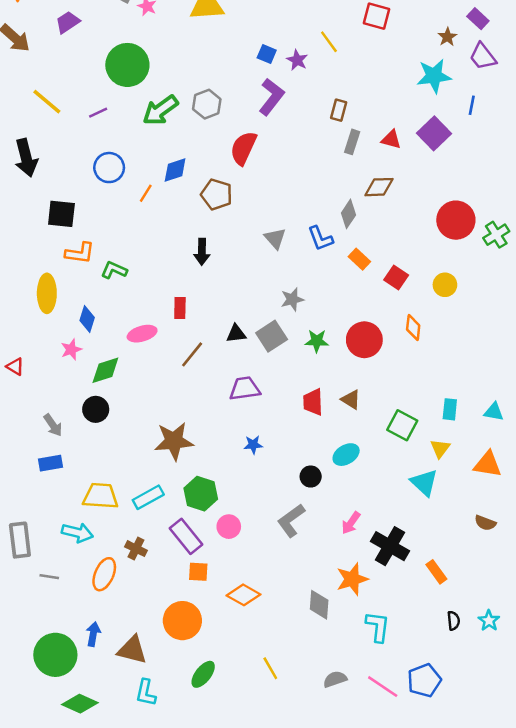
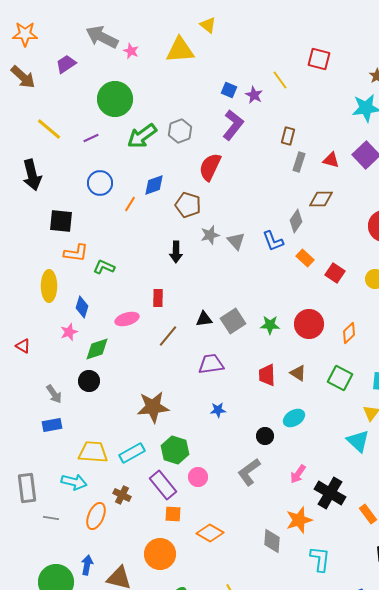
gray star: (292, 299) -> (210, 235), moved
orange diamond: (413, 328) -> (349, 333), moved, turned 40
green square: (402, 425) -> (340, 378), moved

